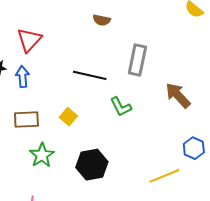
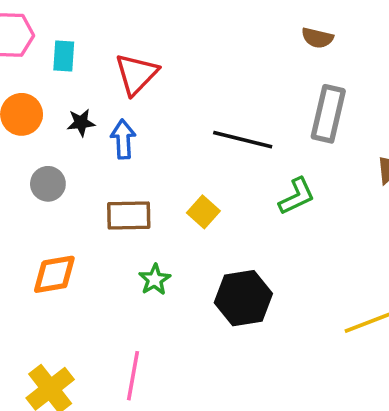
brown semicircle: (102, 20) -> (317, 38), moved
green L-shape: (121, 107) -> (297, 196), turned -90
green star: (42, 155) -> (155, 280), size x0.7

